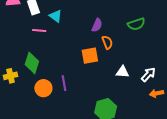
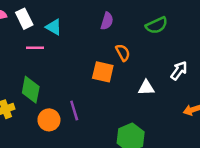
purple semicircle: (97, 25) -> (107, 21), moved
orange square: (90, 56) -> (103, 72), turned 30
white arrow: (148, 75) -> (179, 71), moved

